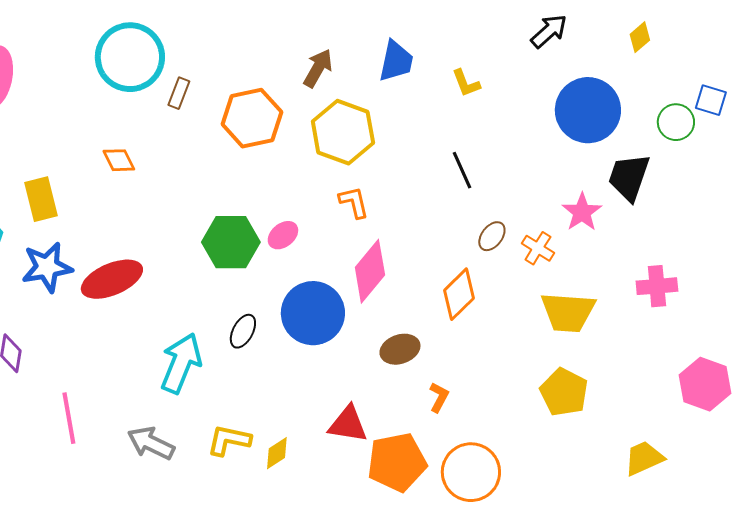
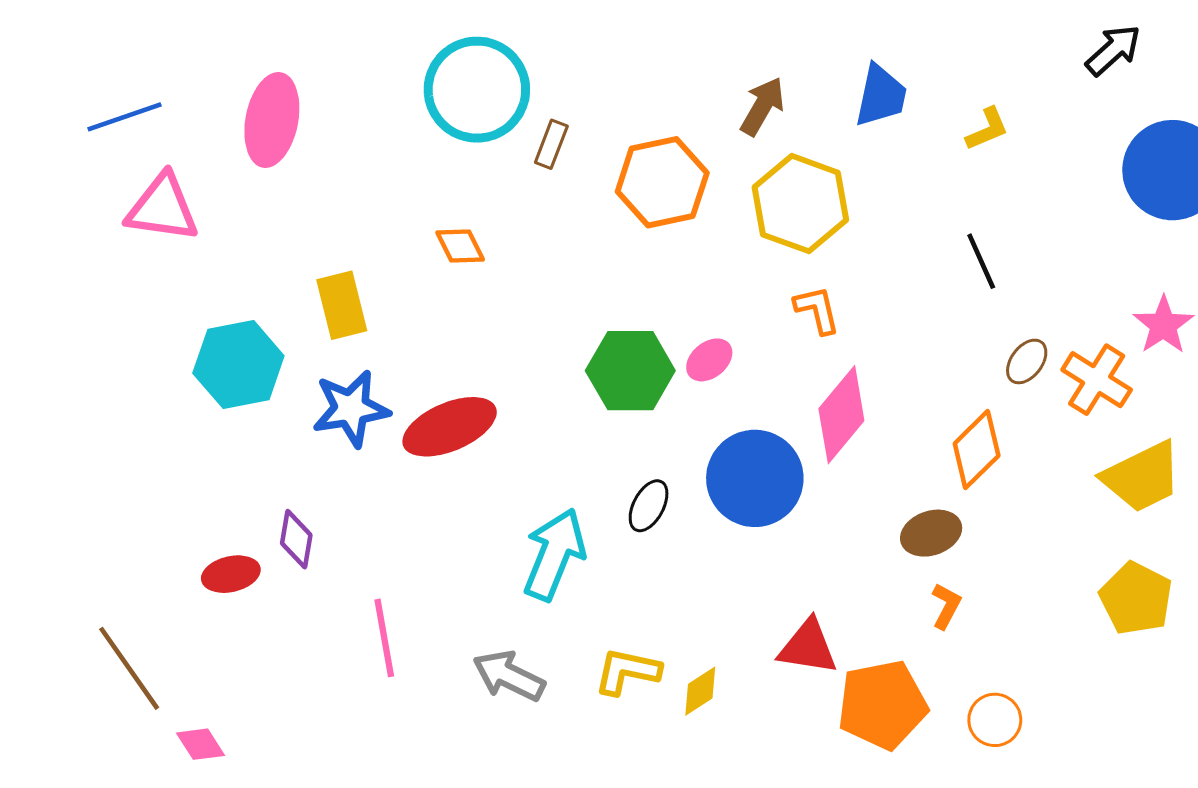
yellow L-shape: (466, 83) -> (987, 129), turned -92
orange cross: (538, 248) -> (1097, 380), size x1.4
yellow trapezoid: (568, 312) -> (1142, 477), turned -30
brown ellipse: (400, 349) -> (931, 533), moved
orange circle: (471, 472) -> (995, 720), size x0.6

